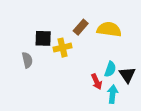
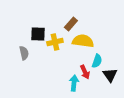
yellow semicircle: (109, 29) -> (83, 41), moved
black triangle: (127, 75) -> (110, 75), moved
cyan arrow: (113, 94) -> (74, 83), moved

